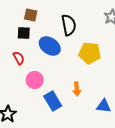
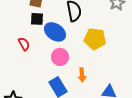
black square: (24, 33) -> (37, 19), moved
pink circle: (35, 80) -> (60, 57), moved

